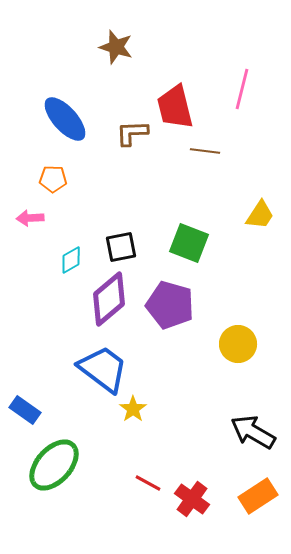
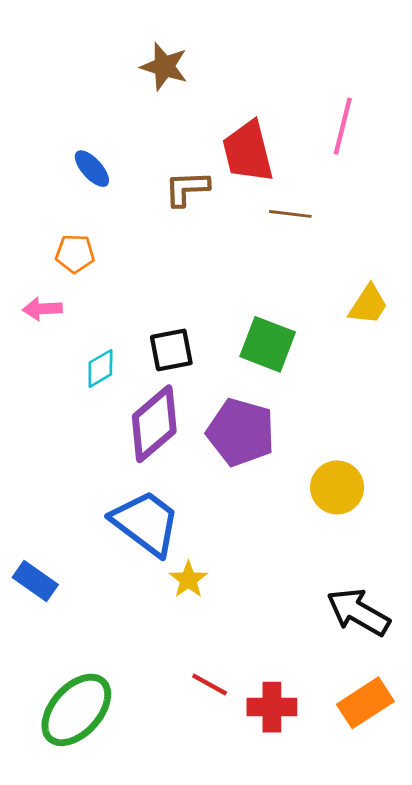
blue ellipse: (65, 119) -> (92, 169), size x0.6
green ellipse: (54, 465) -> (76, 710), moved
red cross: (192, 499) -> (272, 707), turned -36

